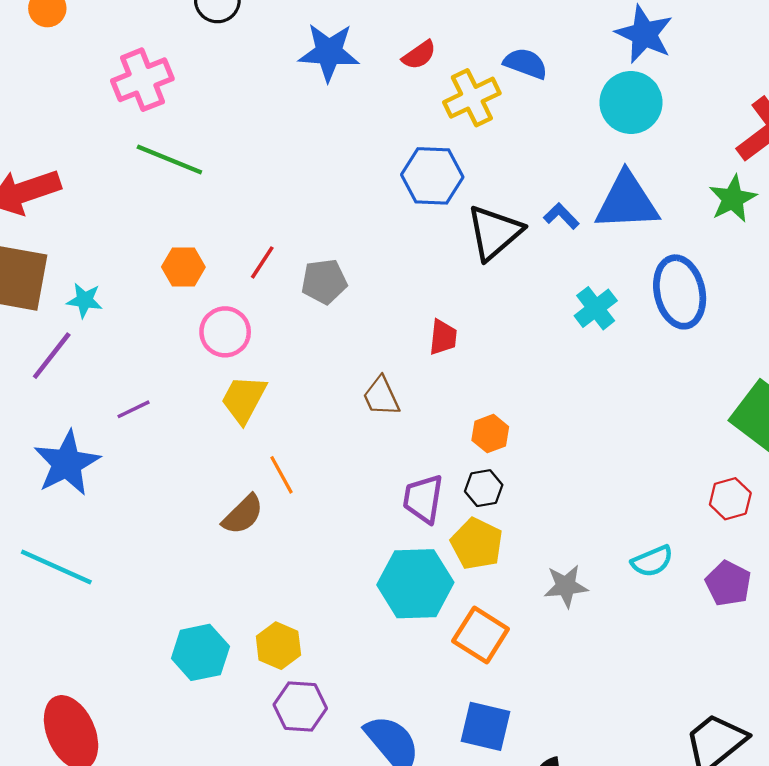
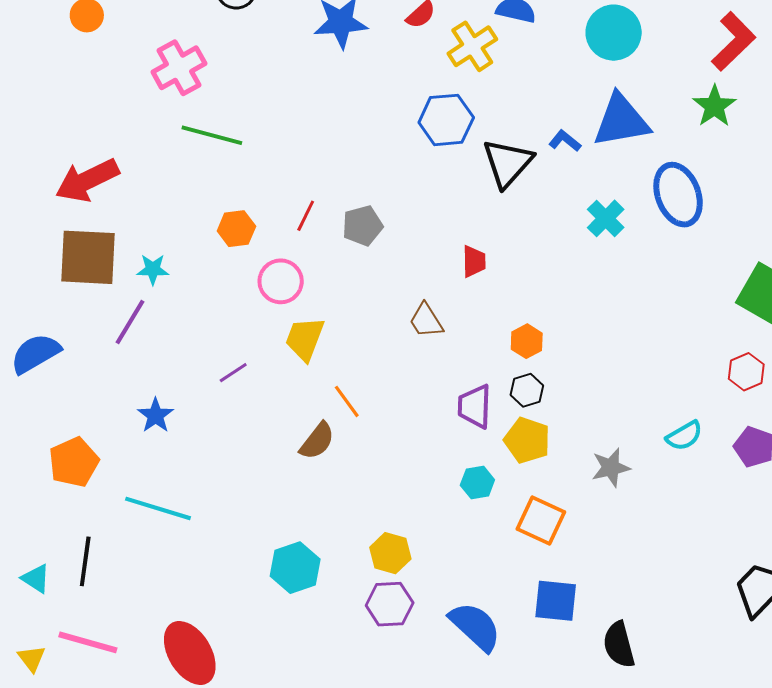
purple line: (133, 409) -> (233, 373), moved
blue star: (67, 463) -> (155, 415), size x0.6
cyan hexagon: (415, 584) -> (477, 482), size x0.5
yellow hexagon: (278, 646) -> (390, 553), moved

